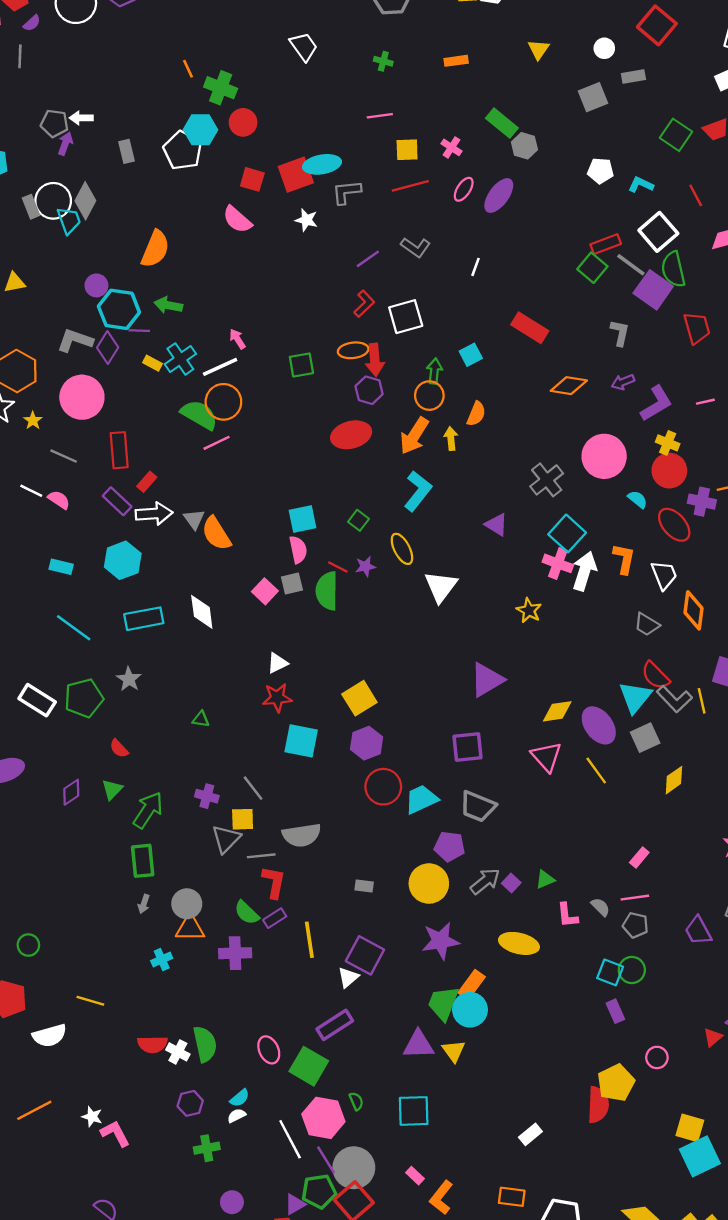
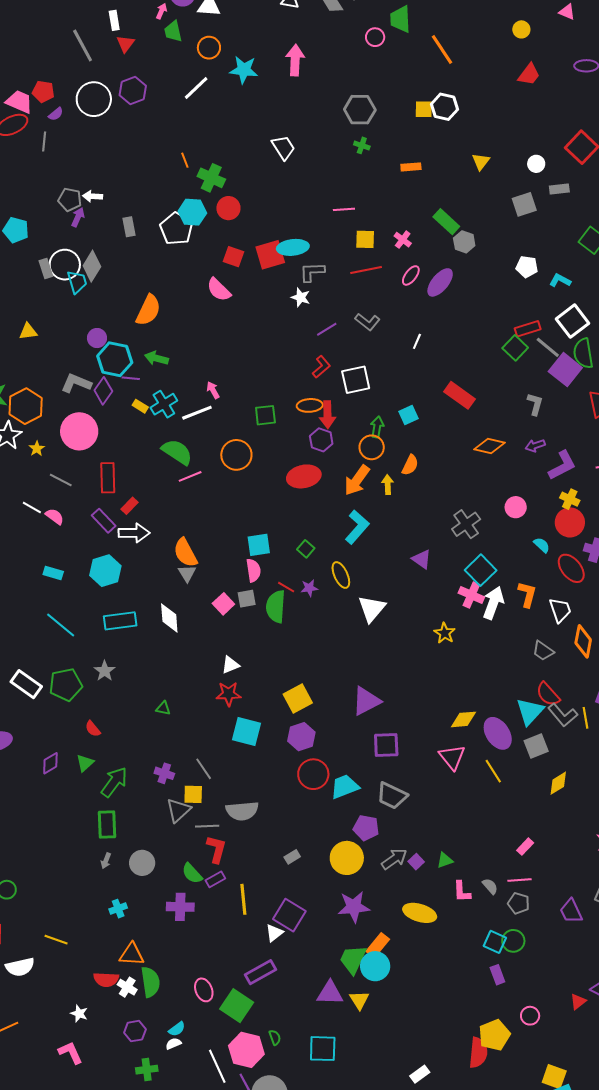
green cross: (383, 61) -> (362, 145), moved
white star: (306, 220) -> (301, 297), moved
orange circle: (223, 402) -> (236, 455), moved
pink circle: (604, 456) -> (516, 507), size x0.6
gray triangle: (194, 519) -> (187, 573), moved
purple triangle: (487, 680) -> (366, 701), moved
gray rectangle: (364, 886) -> (292, 857), turned -42
orange triangle: (190, 928) -> (132, 954), moved
white star: (92, 1117) -> (79, 1013), moved

